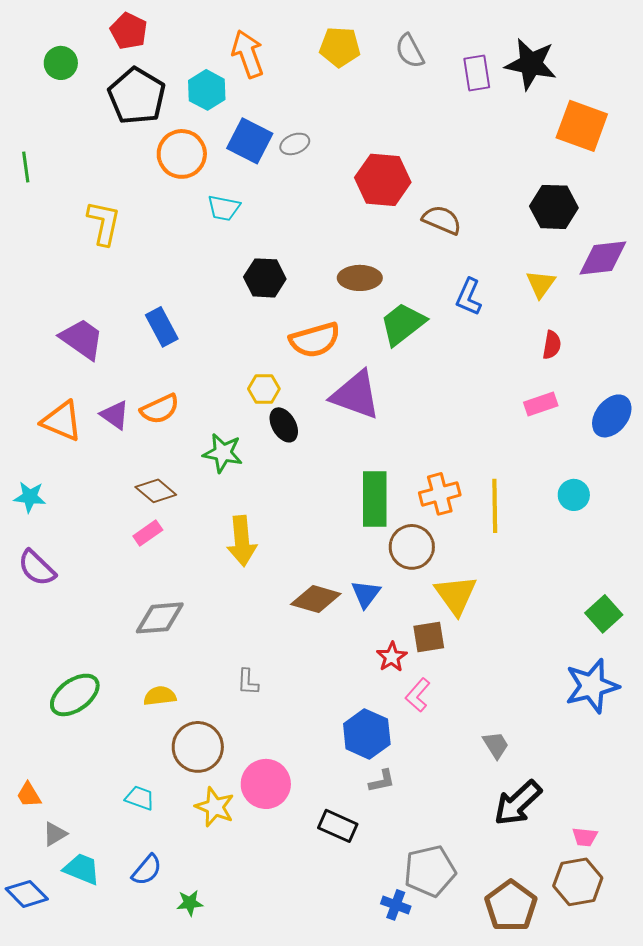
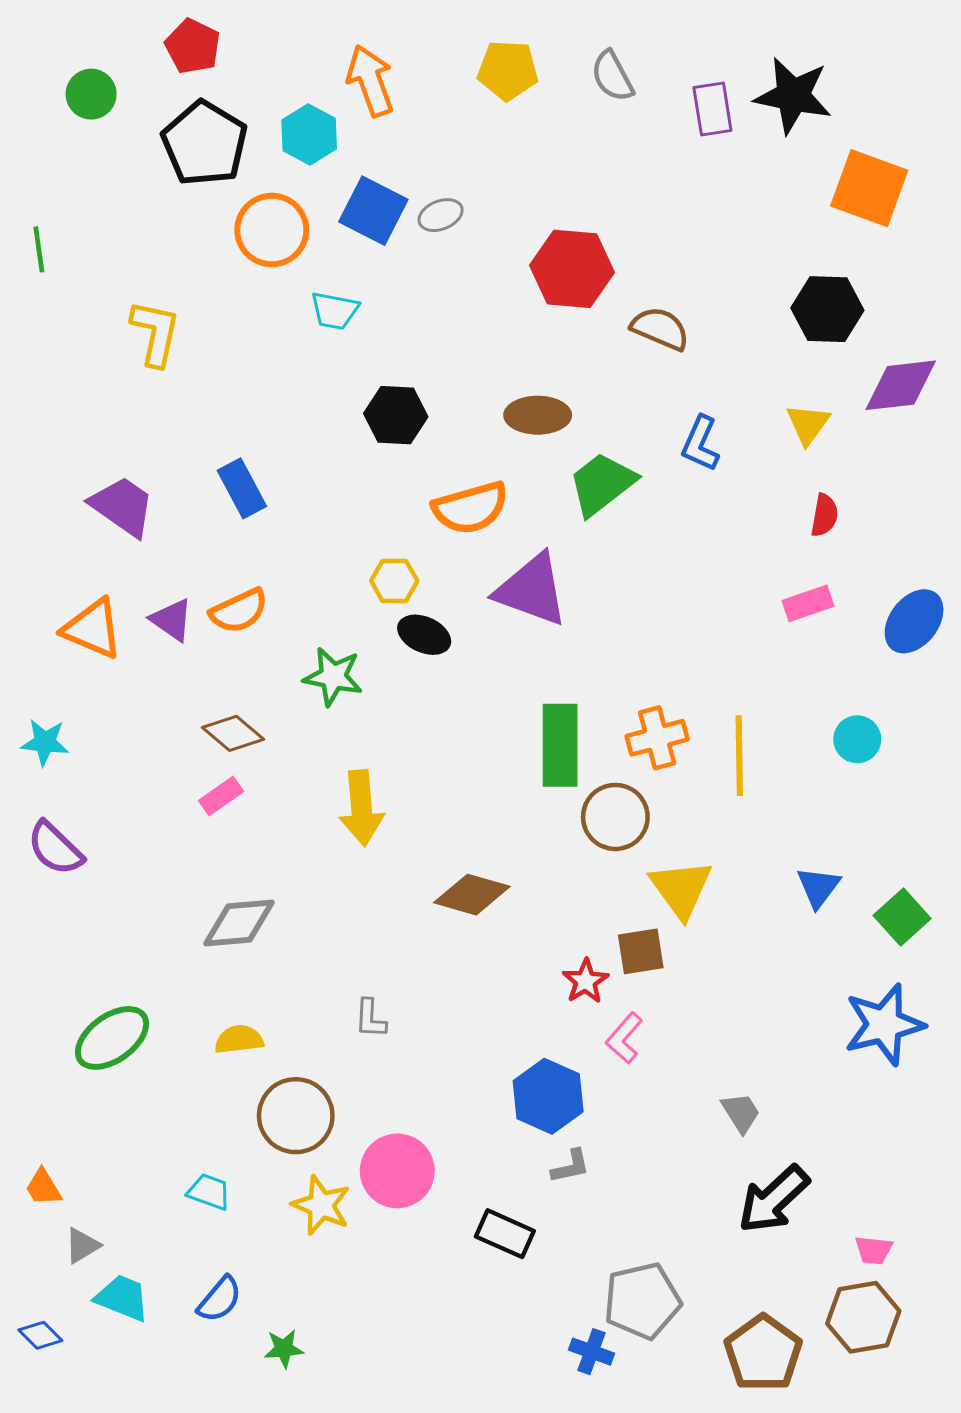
black ellipse: (284, 425) -> (424, 635), turned -36
blue triangle: (366, 594) -> (818, 887), moved
blue diamond: (27, 894) -> (40, 1335), size x0.7

